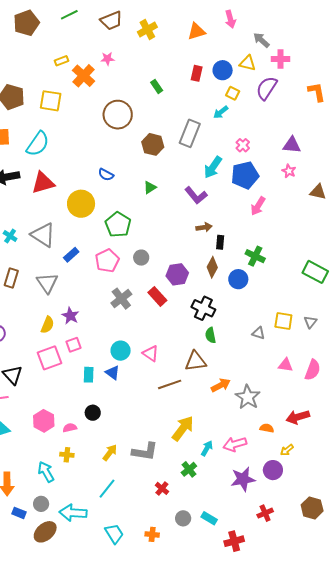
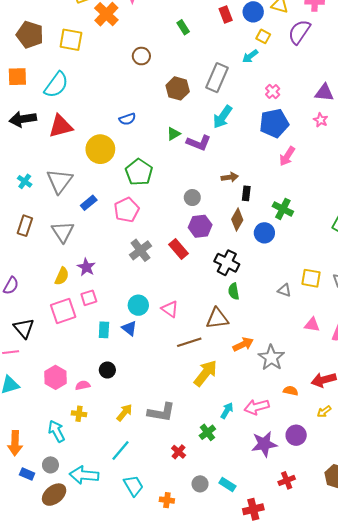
red rectangle: (197, 73) -> (226, 14), turned -35
brown circle: (118, 115) -> (141, 56), size x0.6
cyan arrow: (213, 167) -> (222, 117), moved
blue semicircle: (106, 175) -> (127, 119), turned -49
purple L-shape: (196, 195) -> (199, 143), moved, turned -30
gray triangle: (43, 235) -> (60, 181), turned 32
gray circle: (141, 258) -> (192, 198), moved
yellow arrow: (183, 428) -> (206, 373), moved
yellow arrow: (287, 450) -> (324, 412), moved
cyan trapezoid: (114, 534) -> (133, 486), moved

